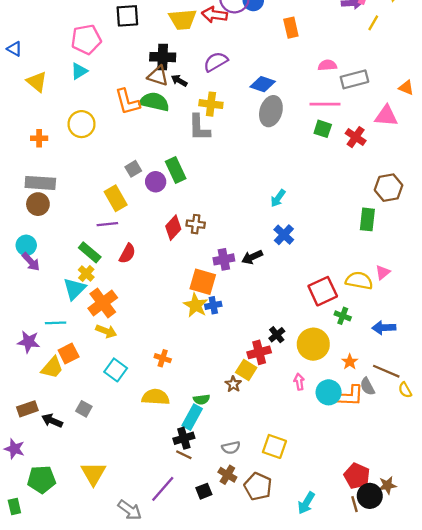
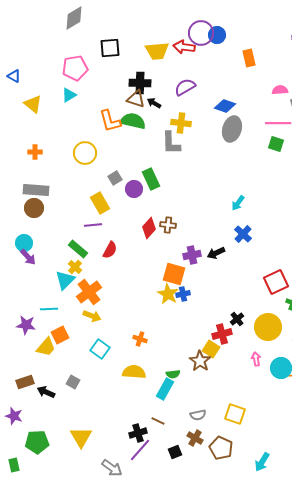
yellow circle: (82, 124) -> (85, 153), moved
brown star: (233, 384) -> (200, 361), size x1.5
black cross: (184, 438) -> (138, 433), moved

